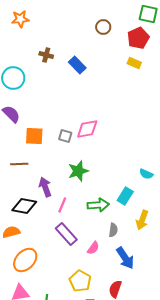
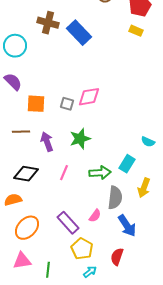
brown cross: (46, 55) -> (48, 23), size x1.5
blue rectangle: (77, 65) -> (79, 33), size x1.4
purple arrow: (45, 187) -> (47, 142), moved
gray semicircle: (113, 230) -> (115, 198), size x1.6
purple rectangle: (66, 234) -> (68, 223), moved

